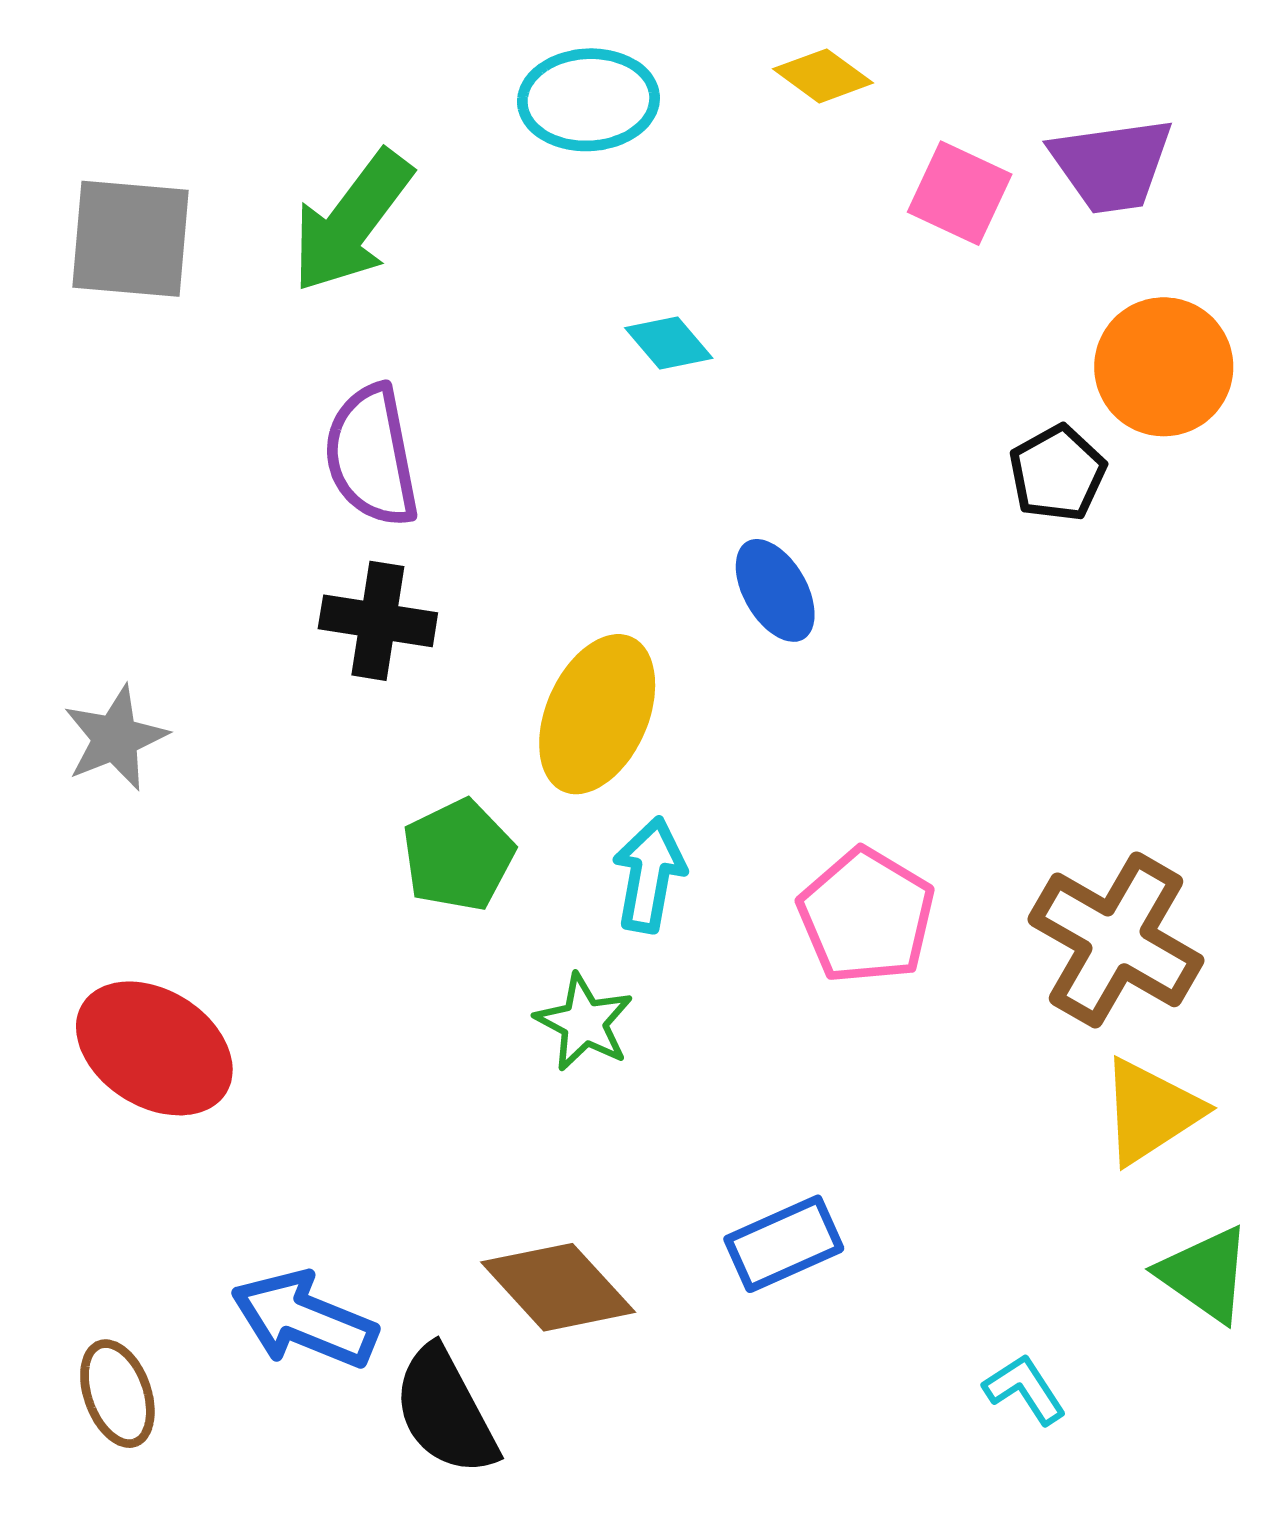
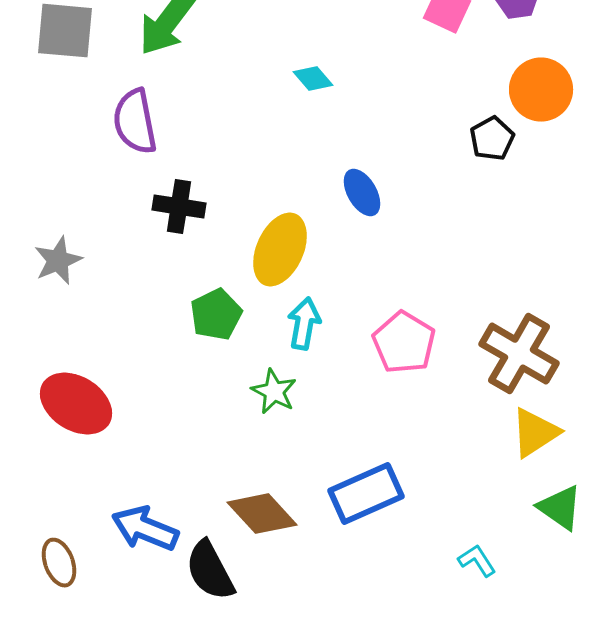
purple semicircle: (371, 456) -> (135, 122), moved
blue rectangle: (784, 1244) -> (366, 494), size x1.4

